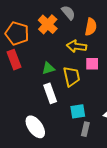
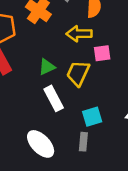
yellow trapezoid: (72, 77) -> (78, 73), turned -135
gray rectangle: (85, 129) -> (83, 142), moved

